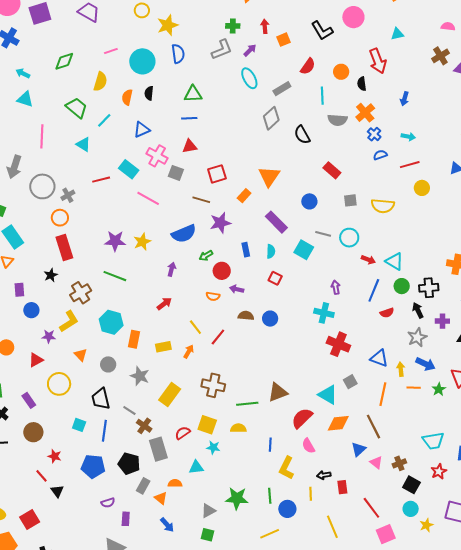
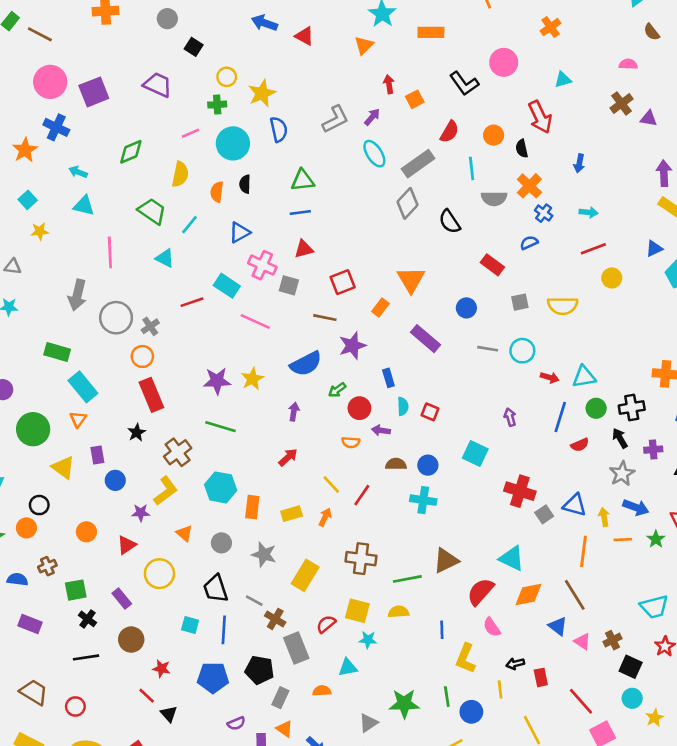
green cross: (233, 26) -> (217, 105), moved
gray rectangle: (282, 89) -> (418, 164), size x1.4
blue semicircle: (380, 155) -> (529, 243), moved
cyan square: (304, 250) -> (475, 453), moved
cyan semicircle: (271, 251) -> (403, 406), moved
cyan triangle: (394, 261) -> (584, 377), turned -36
cyan cross: (324, 313) -> (423, 500), moved
gray square: (350, 382) -> (544, 514), moved
blue triangle: (359, 449) -> (558, 626), turned -35
orange triangle: (161, 498) -> (285, 729), moved

